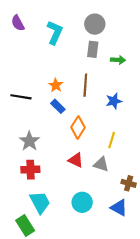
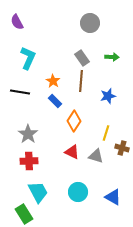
cyan L-shape: (55, 32) -> (28, 58), moved
gray rectangle: (93, 49) -> (82, 58), moved, turned -42
brown cross: (129, 183) -> (122, 148), moved

